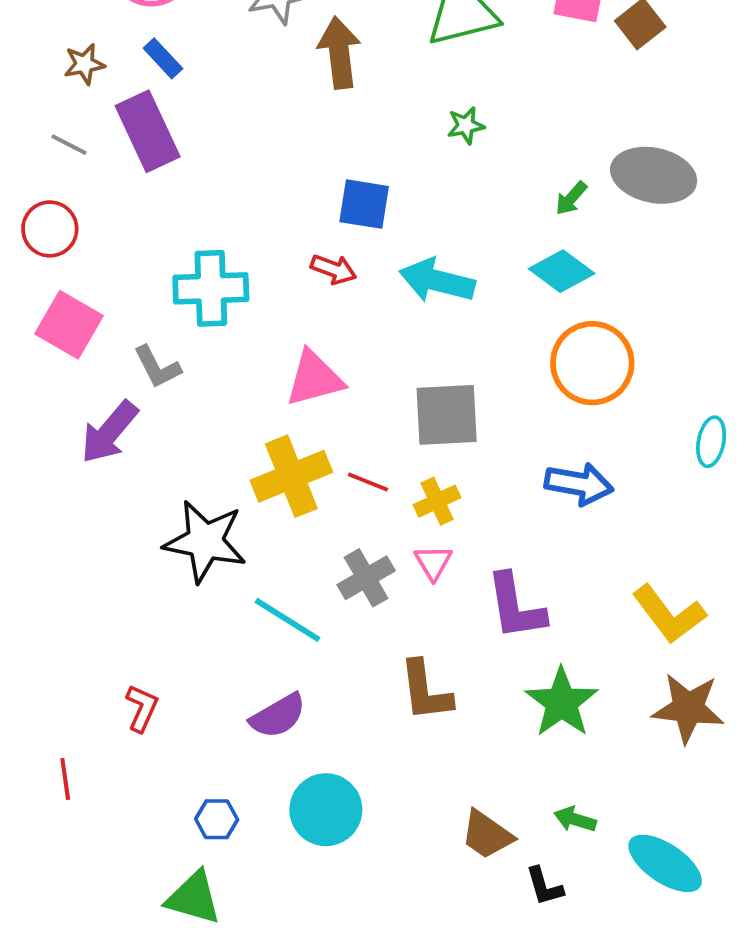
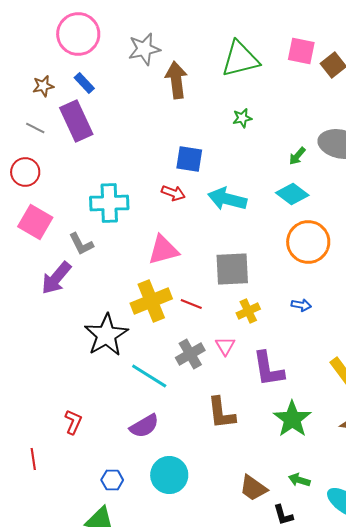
blue arrow: (579, 484) -> (301, 305), size x0.6
yellow cross: (437, 501) -> (248, 311), moved
black star: (205, 541) -> (106, 335), turned 30

